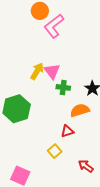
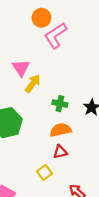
pink triangle: (52, 71) -> (21, 68), moved
orange semicircle: (80, 110) -> (61, 130), moved

